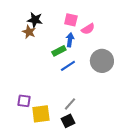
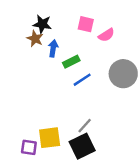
blue arrow: (70, 40) -> (53, 48), moved
purple square: (24, 101) -> (29, 147), moved
black square: (68, 121) -> (82, 146), size x1.5

